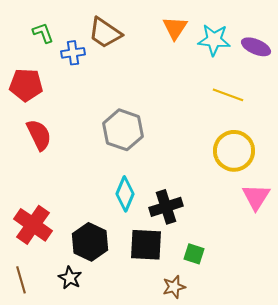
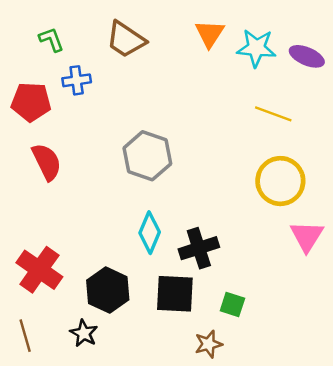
blue cross: (73, 53) -> (77, 80), moved

